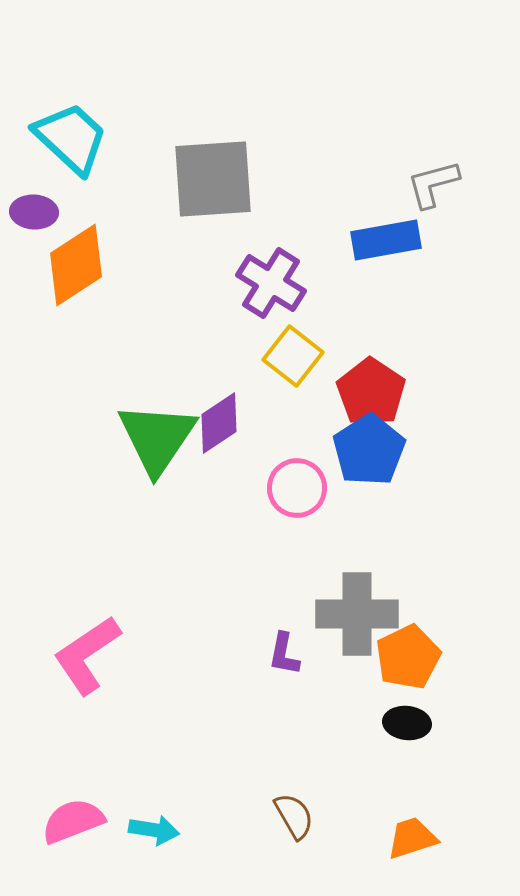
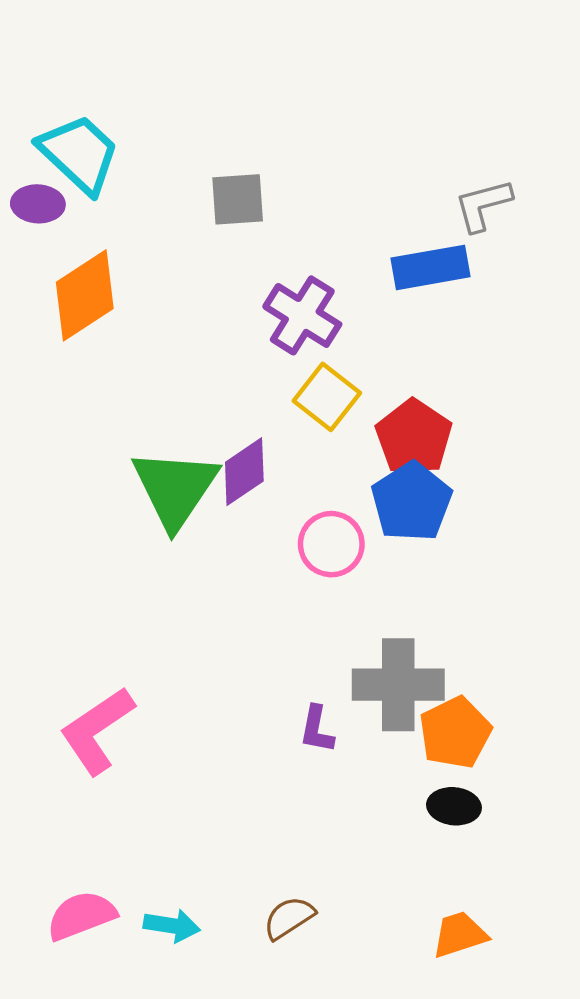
gray square: (213, 179) -> (238, 199), size x0.6
purple ellipse: (34, 212) -> (38, 204), moved
brown semicircle: (294, 816) -> (289, 918), moved, turned -93

